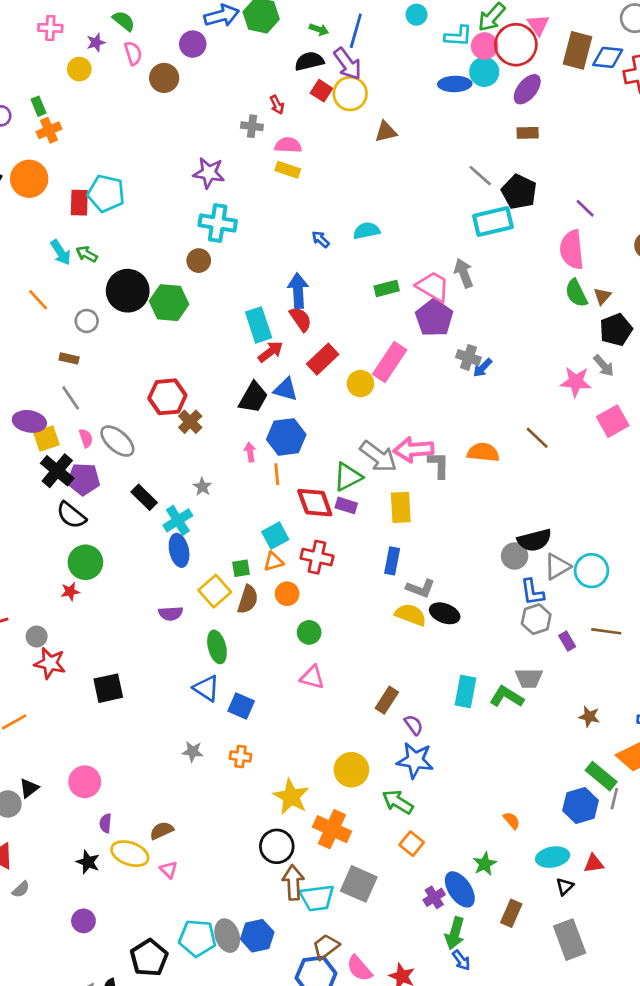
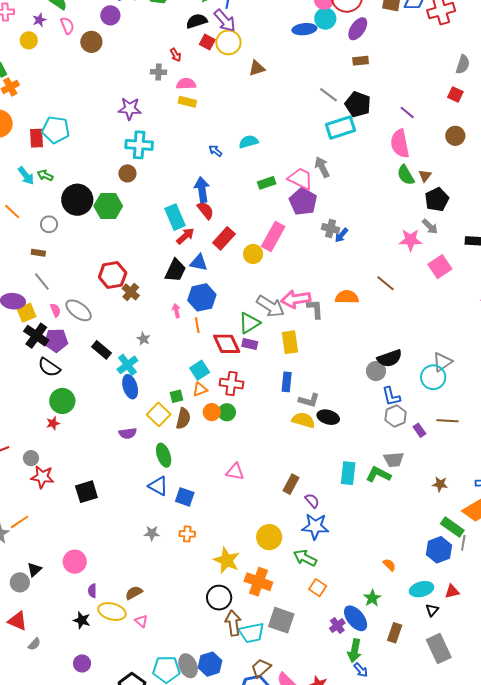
gray triangle: (557, 567) -> (442, 362), moved
green circle: (309, 632) -> (227, 412), moved

